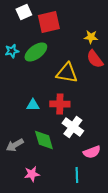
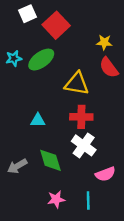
red square: (49, 22) -> (56, 25), turned -30
red cross: (60, 104) -> (81, 117), moved
pink star: (32, 174) -> (56, 199), moved

